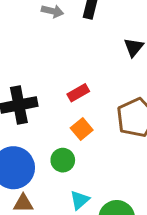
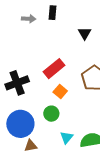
red rectangle: (78, 93) -> (54, 69), size x1.5

